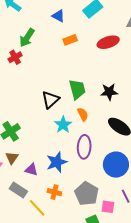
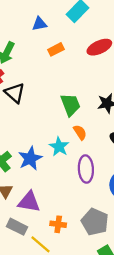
blue triangle: (58, 16) -> (39, 24), turned -32
black triangle: (50, 100) -> (15, 93), moved, turned -30
blue star: (57, 162) -> (30, 158), moved
purple triangle: (31, 170) -> (29, 202), size x1.5

